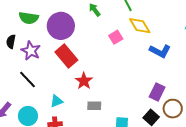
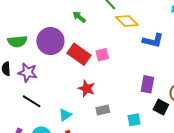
pink square: (116, 37) -> (102, 55), moved, turned 32
red rectangle: (66, 56) -> (79, 54), moved
purple rectangle: (157, 92) -> (147, 84), moved

